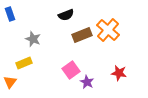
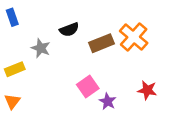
black semicircle: (66, 15) -> (69, 30), moved
yellow rectangle: (24, 63) -> (15, 69), moved

